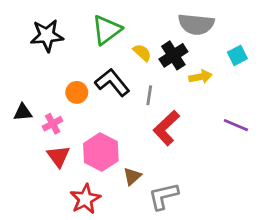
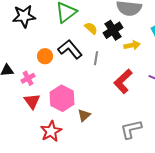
red L-shape: (166, 128) -> (123, 81), moved
gray L-shape: (163, 196) -> (131, 129), moved

